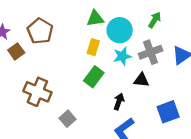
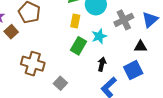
cyan star: (122, 56) -> (99, 36), moved
black triangle: (141, 80) -> (140, 47), moved
blue square: (168, 112) -> (133, 70), moved

